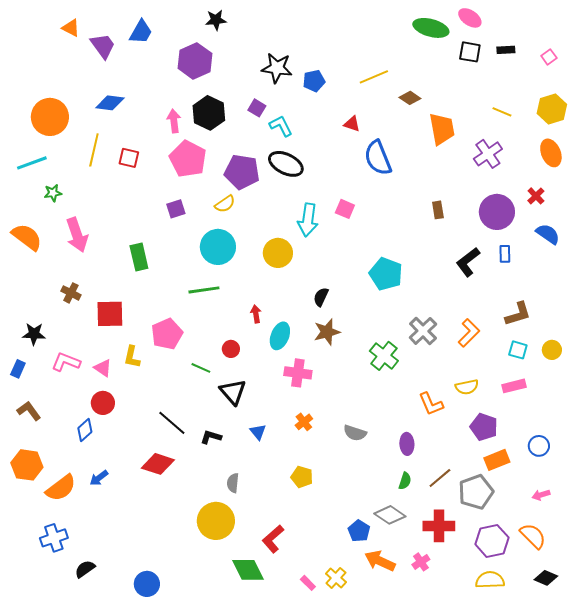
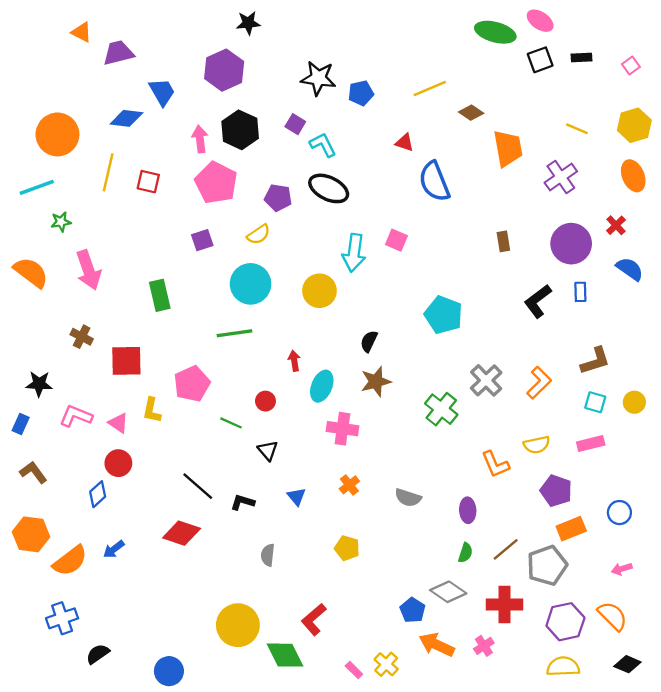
blue trapezoid: (141, 32) -> (162, 92), moved, turned -60
purple trapezoid: (103, 46) -> (118, 53), turned -68
black square: (470, 52) -> (540, 60), turned -30
purple pentagon: (242, 172) -> (278, 198), size x0.7
black triangle: (233, 392) -> (268, 450), size x0.7
yellow circle: (216, 521) -> (238, 625), moved

